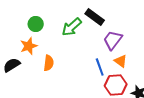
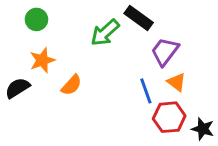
green circle: (36, 24) -> (36, 19), moved
orange semicircle: (49, 63) -> (71, 85), turned 35

